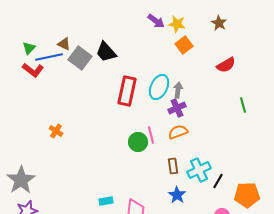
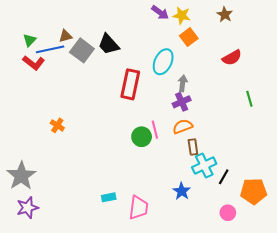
brown triangle: (64, 44) -> (66, 36), turned -40
cyan ellipse: (159, 87) -> (163, 62), moved
brown rectangle: (173, 166) -> (193, 147), moved

